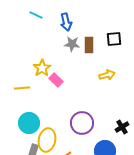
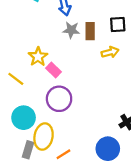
yellow arrow: (107, 75) -> (110, 52), moved
yellow line: (22, 88) -> (16, 79), turned 42
purple circle: (82, 123) -> (59, 99), moved

